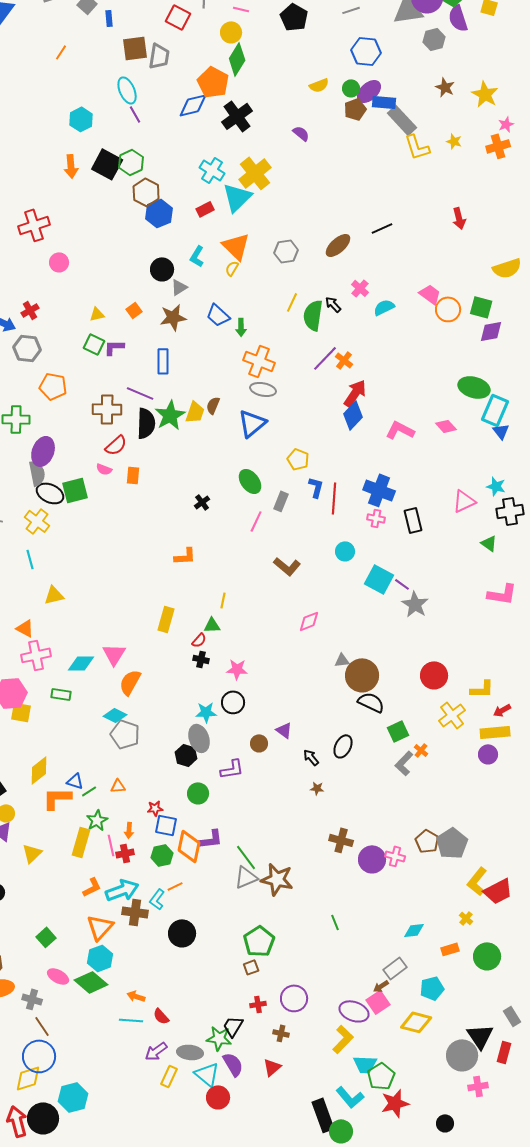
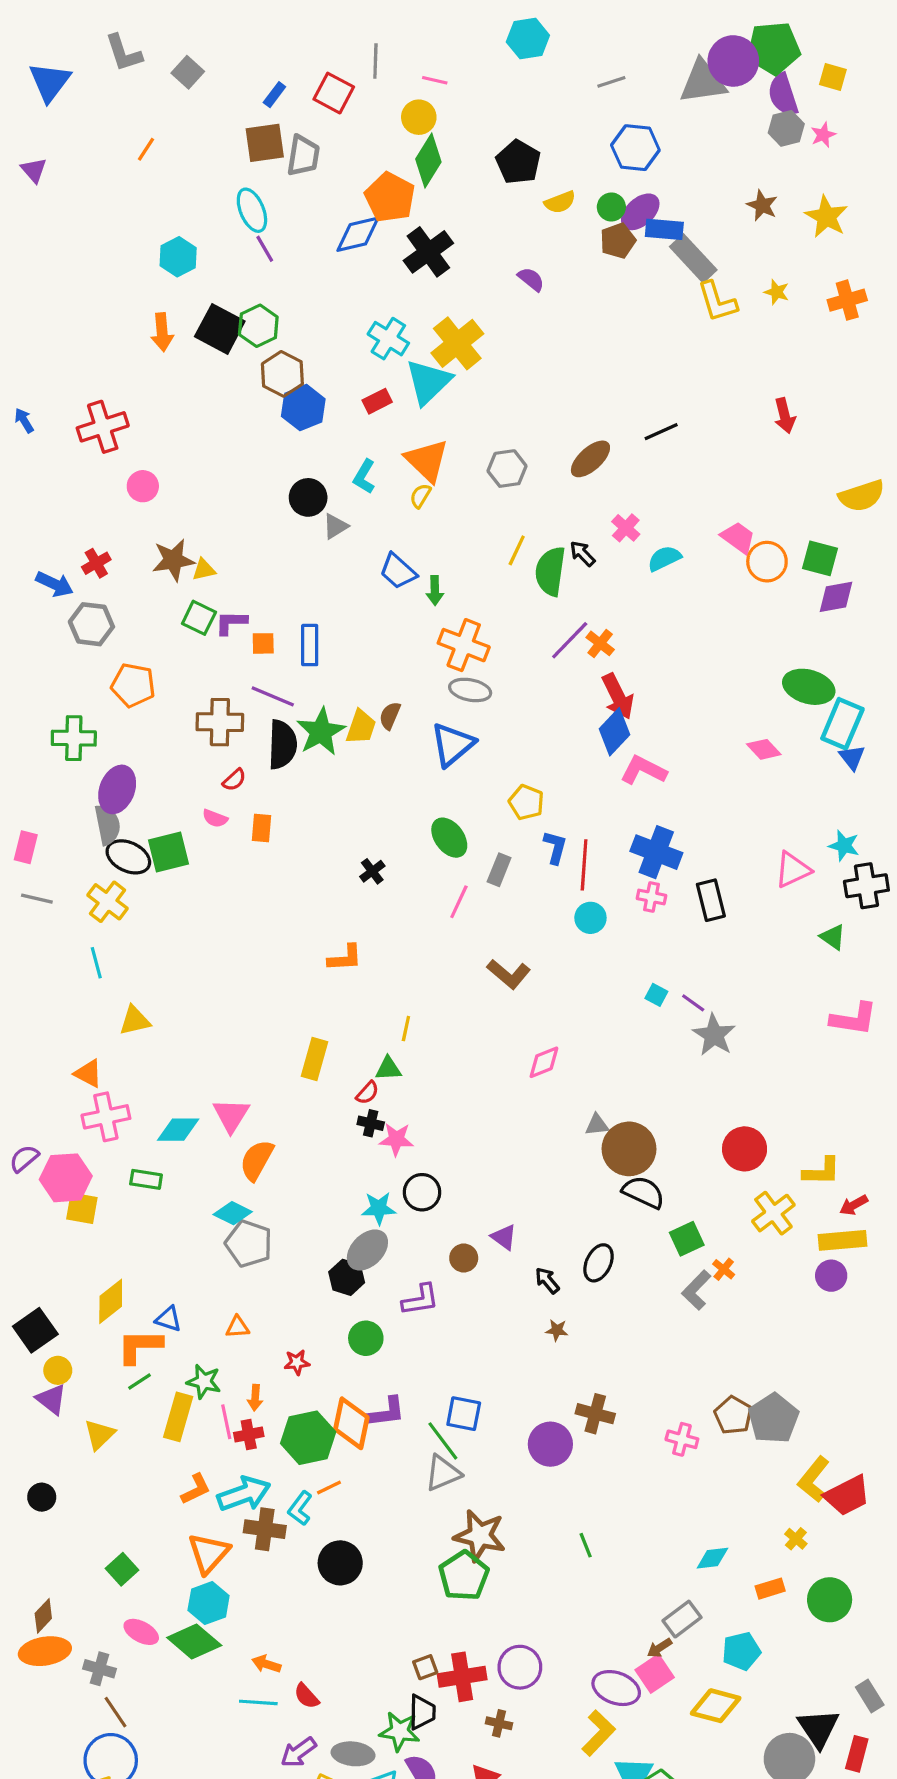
black pentagon: (294, 17) -> (518, 162), moved
blue rectangle: (109, 18) -> (274, 95), moved, turned 42
gray hexagon: (434, 39) -> (786, 128), moved
pink star: (506, 124) -> (823, 135), moved
orange square: (134, 310) -> (263, 643), moved, turned 35
brown star: (173, 317) -> (173, 560), moved
red arrow: (355, 393) -> (618, 696), turned 120
pink L-shape: (400, 430) -> (643, 770), moved
red semicircle: (116, 445) -> (234, 780), size x0.7
cyan circle: (345, 551) -> (590, 918), moved
cyan square: (379, 579) -> (656, 995), size x0.5
pink star: (237, 669) -> (396, 1139), moved
gray ellipse: (199, 738) -> (367, 1250), turned 64
green line: (89, 791) -> (140, 1382), moved
green star: (97, 820) -> (204, 1382), turned -30
blue square: (166, 825) -> (464, 1414), moved
green hexagon: (162, 855) -> (308, 1438), size x1.5
purple circle: (372, 859) -> (550, 1444), moved
brown star: (277, 879) -> (480, 1536), moved
brown square: (251, 967) -> (425, 1667), moved
red cross: (258, 1004) -> (462, 1677), size x1.8
black trapezoid: (233, 1026) -> (422, 1712), turned 150

